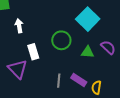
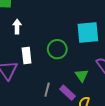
cyan square: (88, 19) -> (88, 32), turned 30
green triangle: (87, 52) -> (82, 75), moved, turned 40

